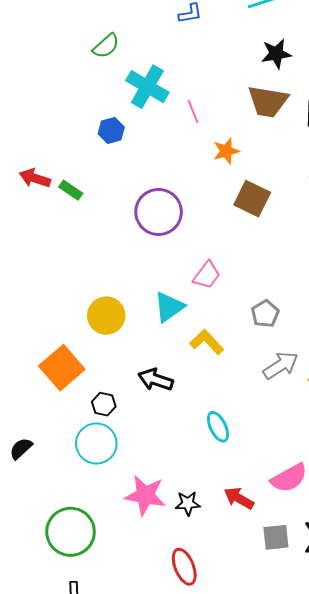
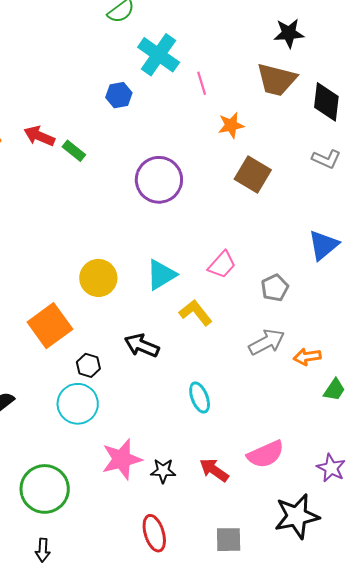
pink trapezoid: (207, 275) -> (222, 265), moved
gray pentagon: (265, 314) -> (275, 288), moved
pink star: (145, 495) -> (122, 459), turned -30
gray square: (276, 537) -> (229, 540), moved

